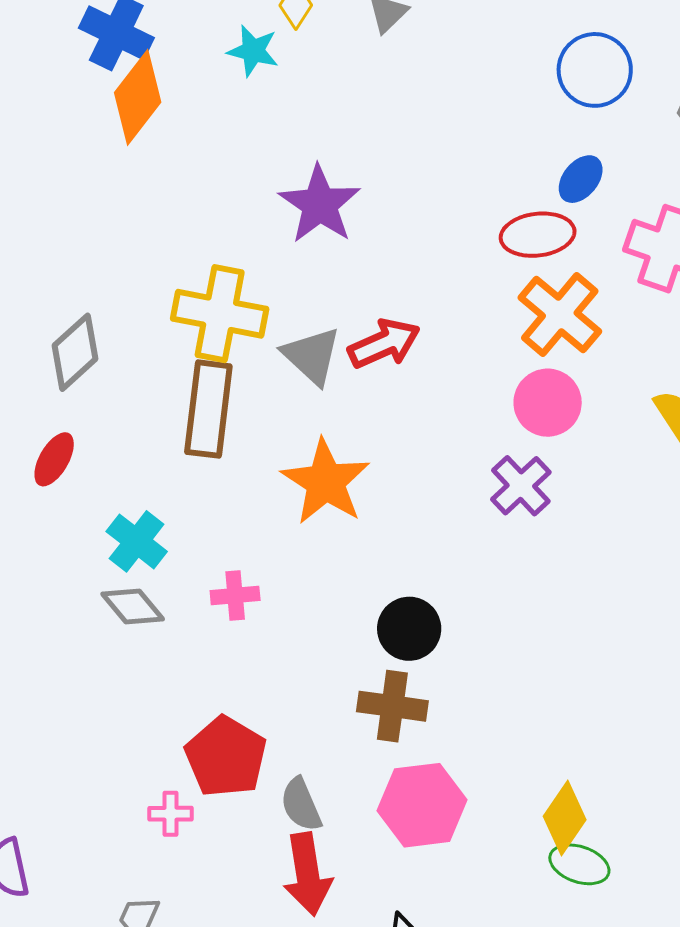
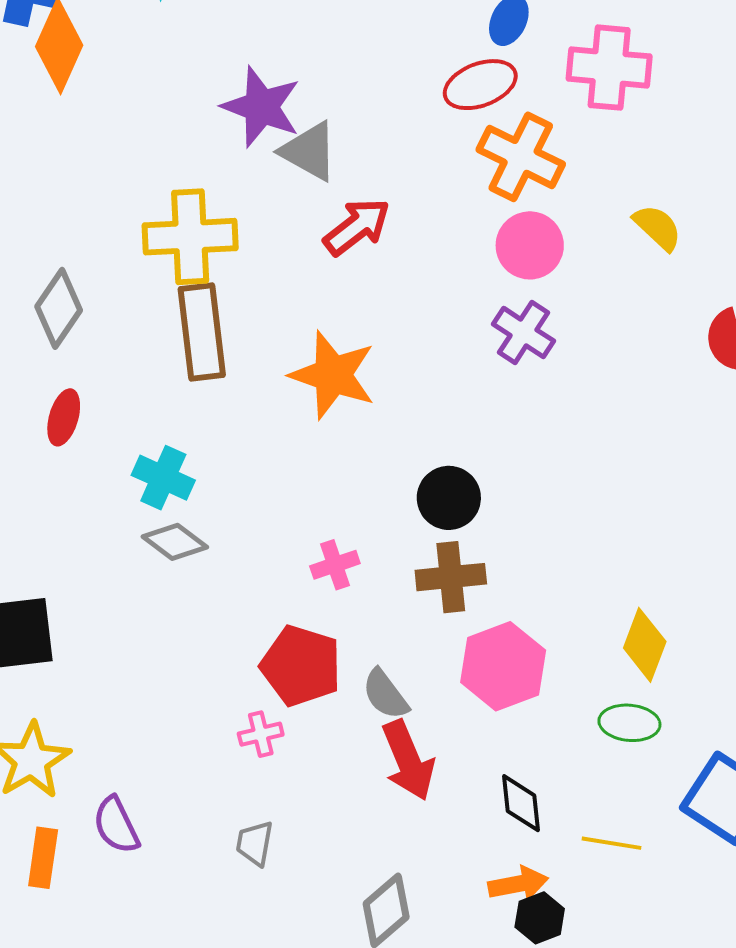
gray triangle: (312, 356) -> (309, 151), moved
pink cross: (235, 596) -> (335, 565), moved
green ellipse: (579, 864) -> (629, 723), moved

